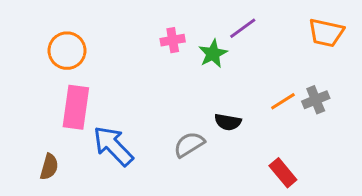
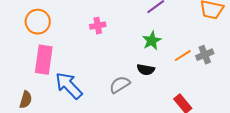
pink cross: (173, 40) -> (98, 26), moved
green star: (213, 54) -> (152, 41), moved

